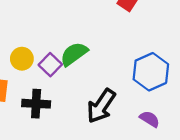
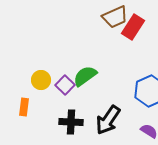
black cross: (36, 104) -> (71, 122), moved

